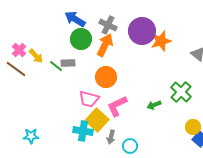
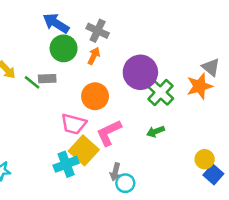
purple circle: (142, 31) -> (140, 72), moved
orange star: (161, 41) -> (200, 86), moved
orange arrow: (105, 45) -> (94, 56), size x0.6
green cross: (181, 92) -> (161, 92), moved
cyan cross: (83, 131) -> (66, 164), turned -30
gray arrow: (111, 137) -> (115, 172), moved

